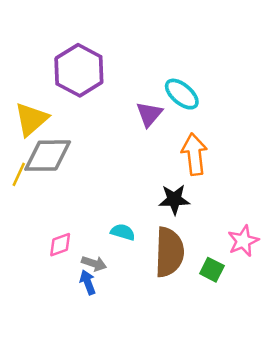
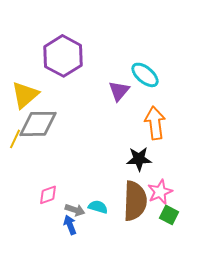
cyan semicircle: (123, 232) -> (98, 207), moved
pink star: (243, 241) -> (160, 192), moved

